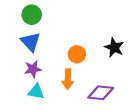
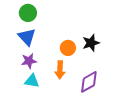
black star: (114, 48) -> (91, 43), moved, turned 30
purple diamond: (101, 93) -> (89, 82), turned -35

